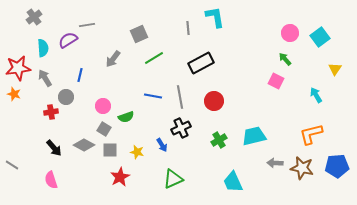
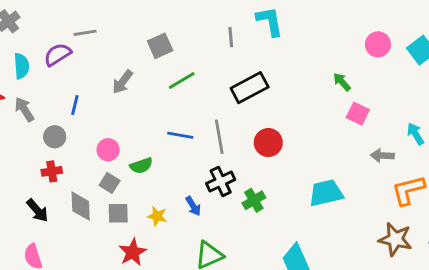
green arrow: (285, 59) -> (342, 82), moved
red cross: (51, 112) -> (52, 171), moved
green cross: (219, 140) -> (254, 200), moved
gray diamond: (84, 145) -> (81, 206), turned 60
gray arrow: (275, 163) -> (382, 156), moved

